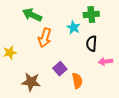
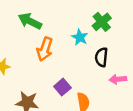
green cross: (91, 14) -> (102, 22), turned -35

